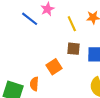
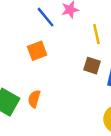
orange square: (54, 67) -> (37, 51), moved

